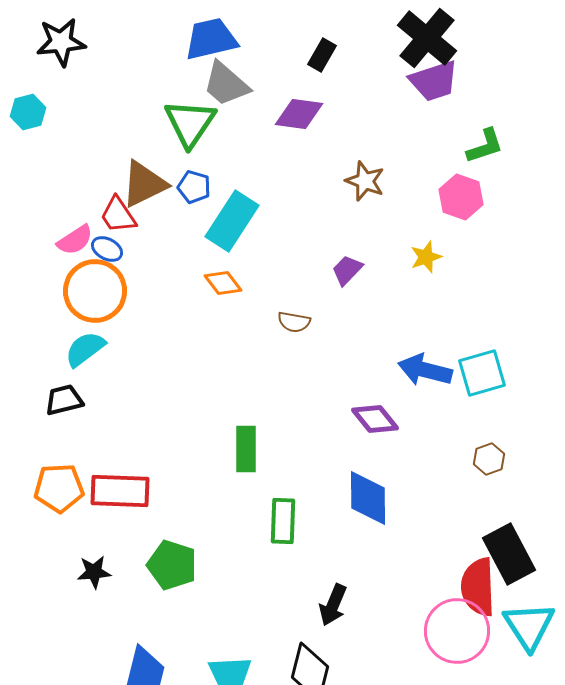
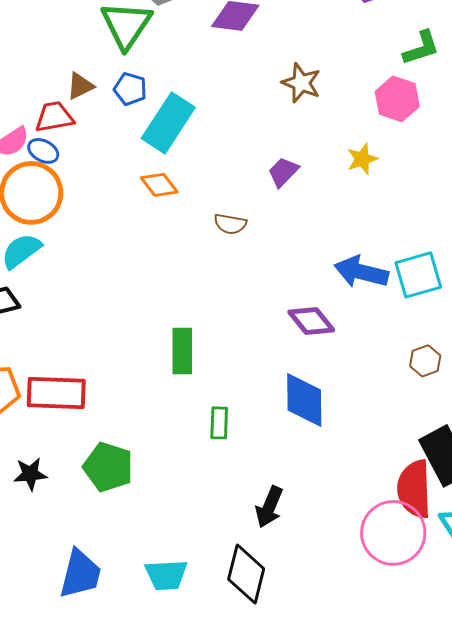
brown triangle: (144, 184) -> (80, 86), size x0.6
red trapezoid: (118, 215) -> (54, 117), turned 114
green rectangle: (283, 521) -> (219, 423), size x0.7

